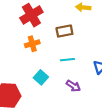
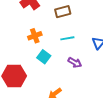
orange cross: (32, 44) -> (35, 36), moved

